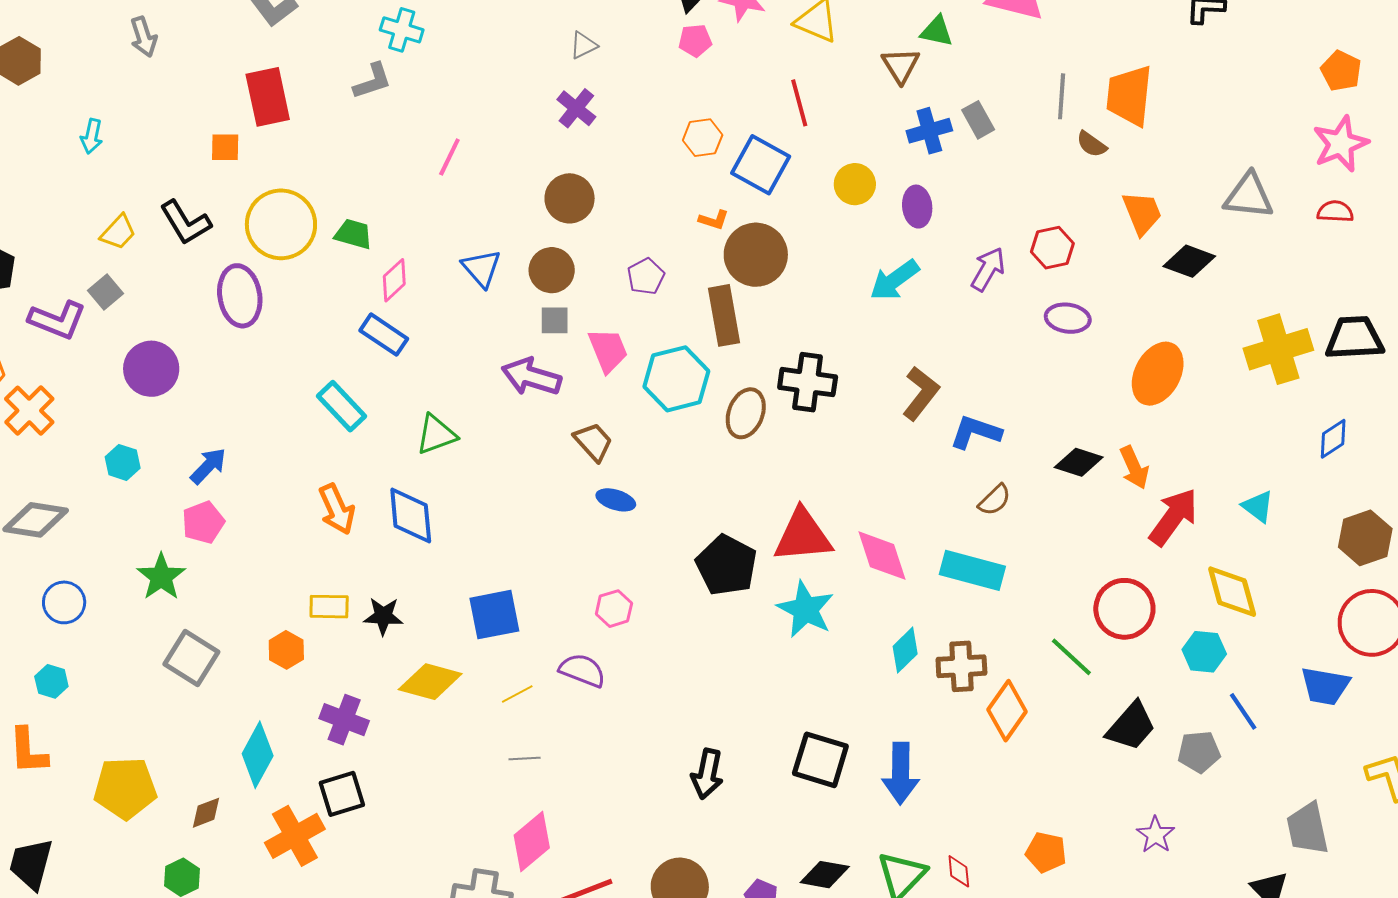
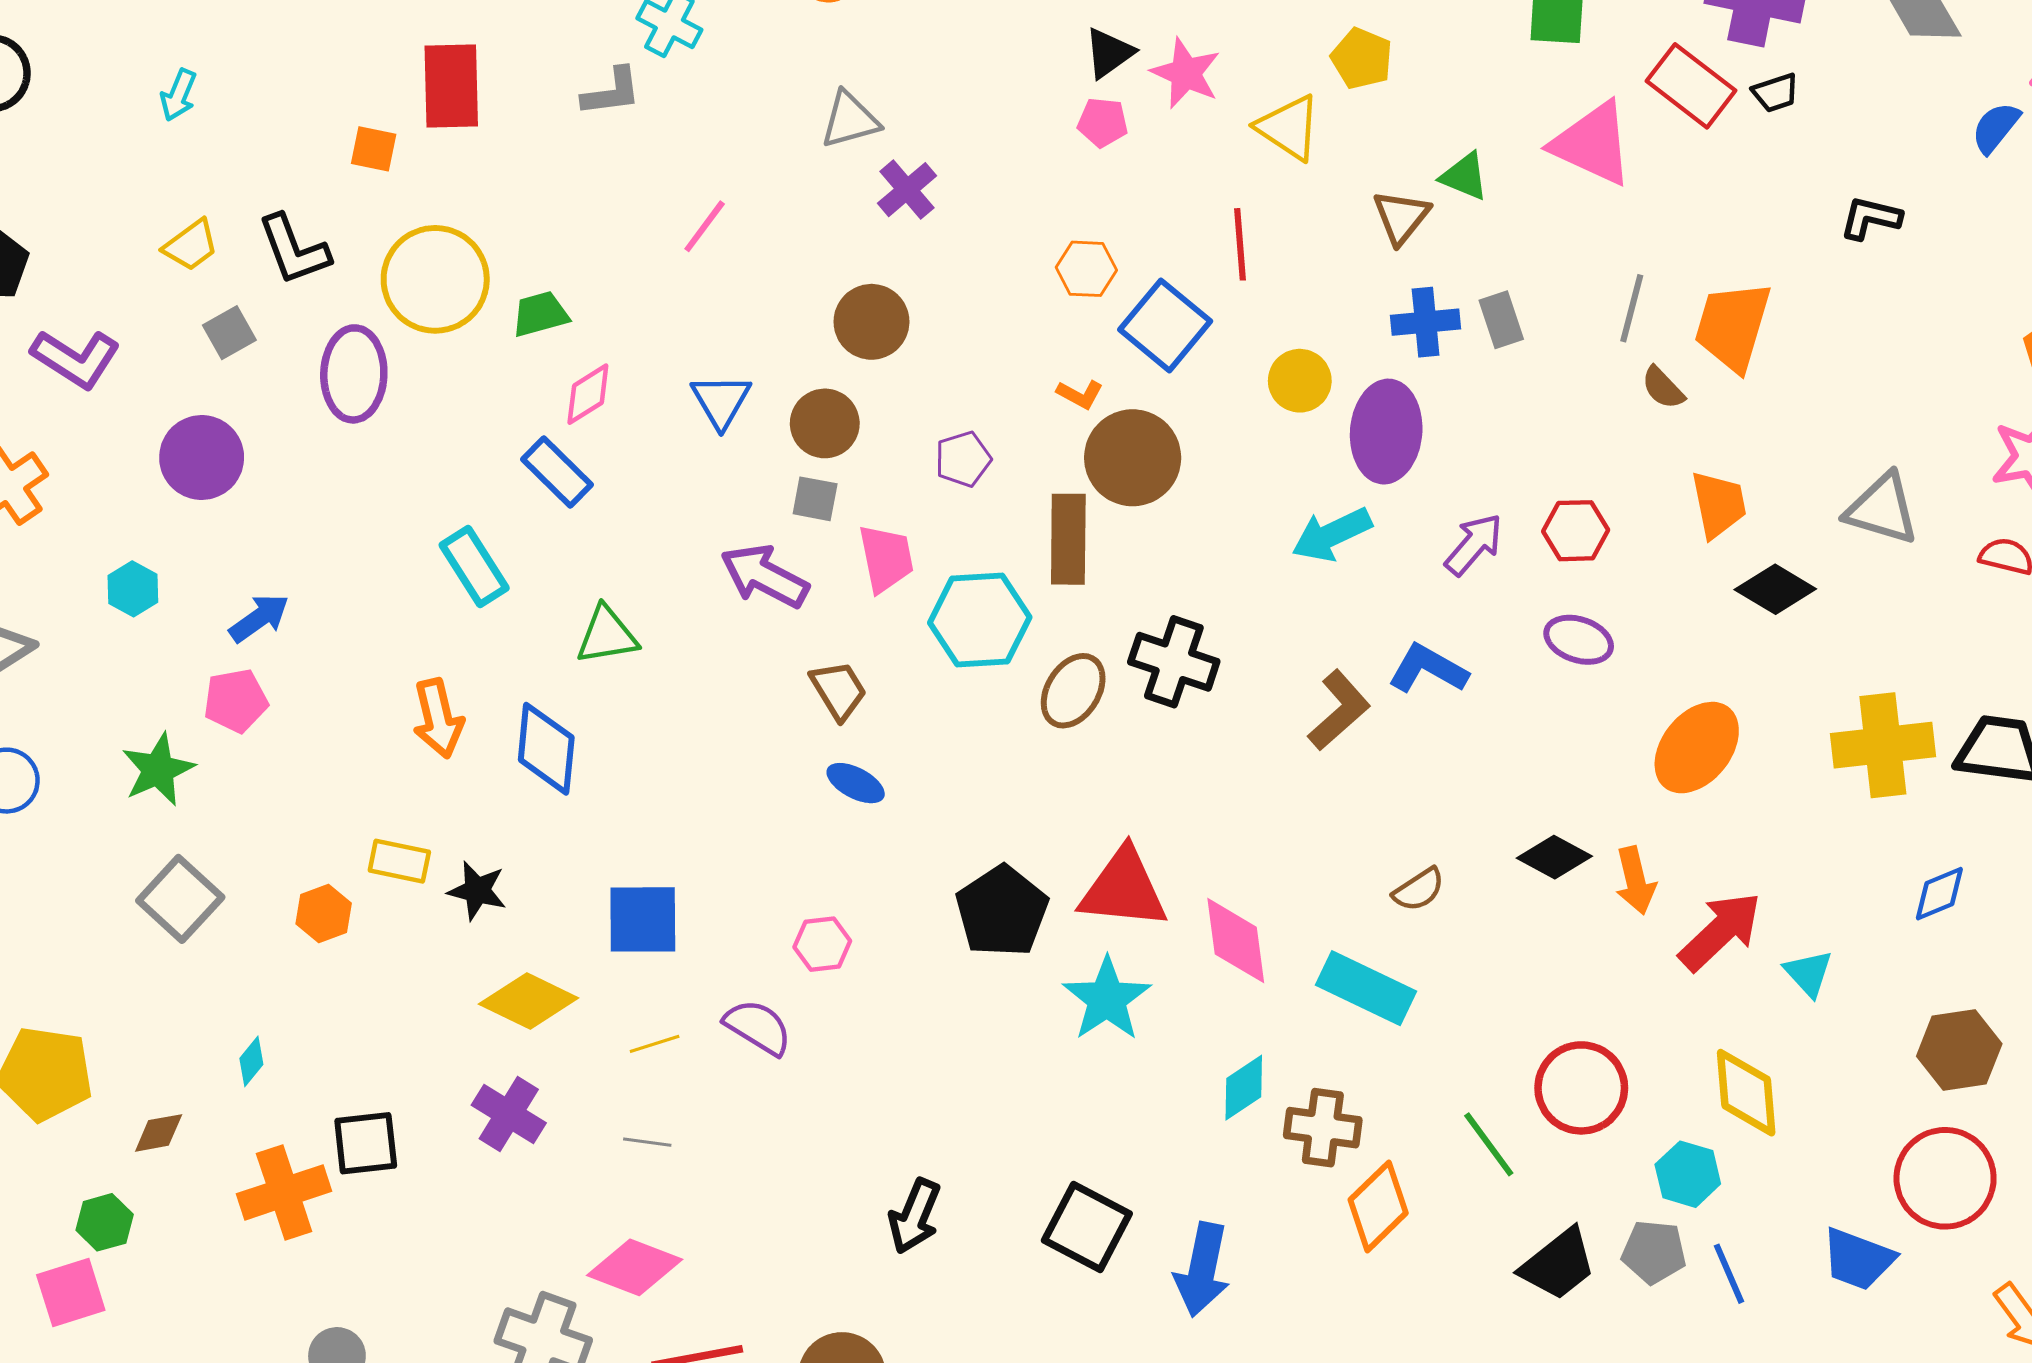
gray triangle: (583, 45) -> (850, 120), moved, size x1.4
purple ellipse: (917, 207) -> (1386, 432), size x1.6
green trapezoid: (353, 234) -> (540, 314), turned -42
gray square: (105, 292) -> (229, 333), moved
blue L-shape: (976, 432) -> (1428, 669), moved
red arrow: (1173, 517) -> (1720, 931), moved
purple cross: (344, 720) -> (509, 1114), moved
gray pentagon: (1199, 752) -> (1654, 1252), moved
cyan diamond: (258, 755) -> (251, 1061), size x0.5
pink diamond: (532, 841) -> (635, 1267), turned 50

